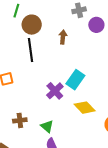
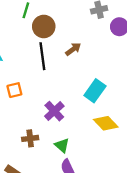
brown arrow: (63, 37) -> (73, 49), moved, turned 48
purple cross: (55, 91) -> (54, 111), moved

